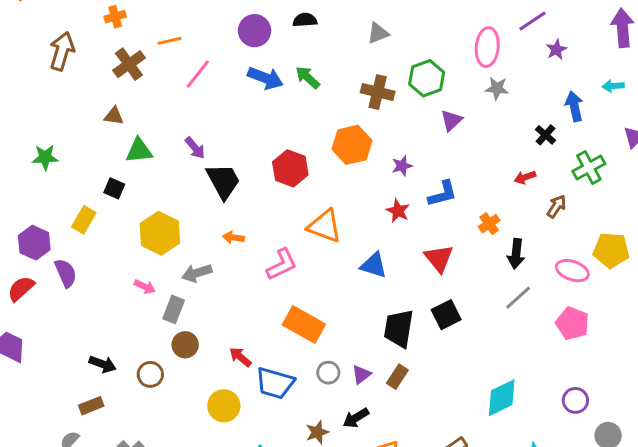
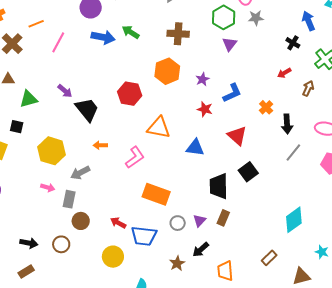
green hexagon: (427, 78) -> (224, 17), moved

